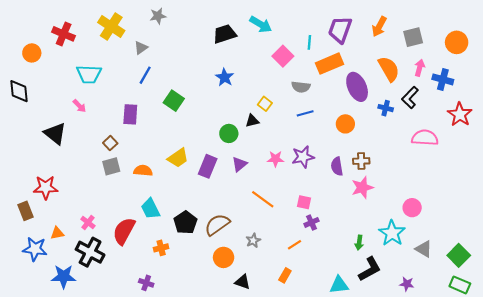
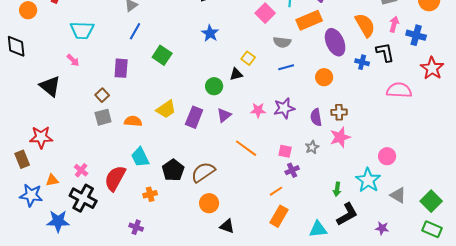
black L-shape: (410, 97) -> (385, 52), turned 125
gray star: (253, 240) -> (312, 147), moved
orange rectangle: (285, 275) -> (279, 216), moved, size x1.5

